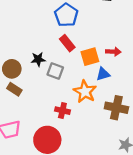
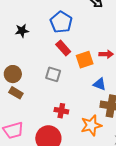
black star: (38, 59) -> (22, 31), moved
blue triangle: (103, 74) -> (100, 84), moved, turned 40
orange star: (85, 92) -> (91, 125), moved, turned 30

